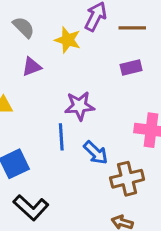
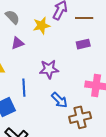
yellow star: (68, 40) -> (41, 26), turned -30
blue line: (61, 137) -> (24, 88), moved

